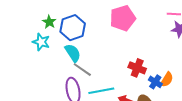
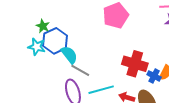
blue hexagon: (73, 28) -> (55, 41), moved
red cross: (137, 68) -> (135, 64), size x1.4

